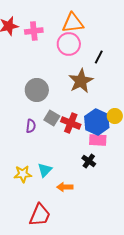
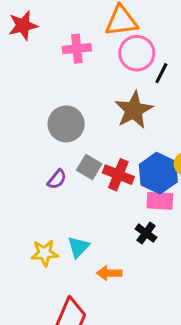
pink cross: (34, 31) -> (77, 49), moved
pink circle: (69, 44) -> (137, 53), moved
purple semicircle: (31, 126) -> (57, 179), turned 32

